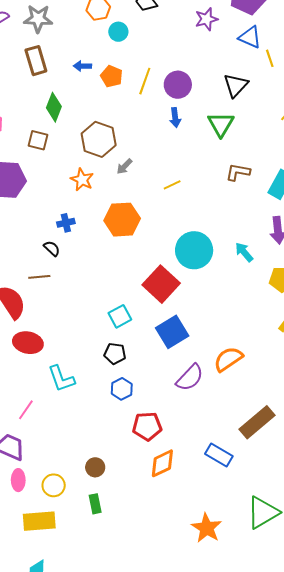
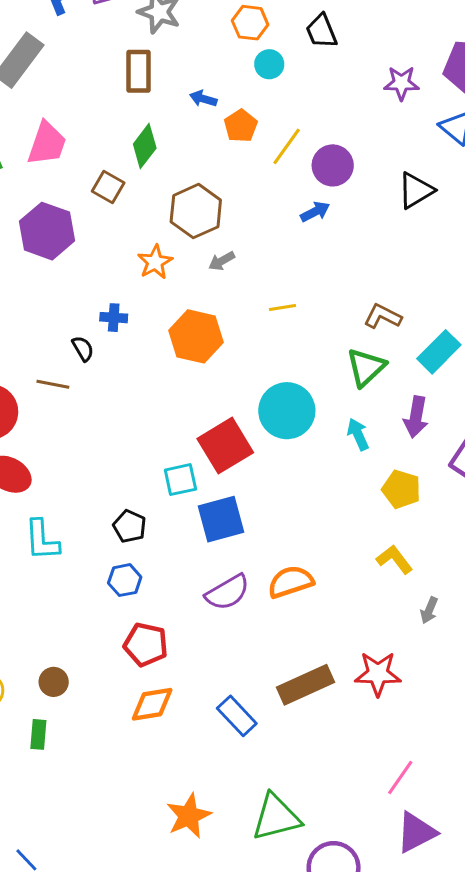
blue arrow: (175, 118) -> (315, 212), turned -126
green triangle: (221, 124) -> (366, 367), moved
cyan square: (120, 316) -> (180, 480), moved

